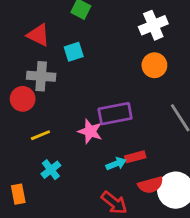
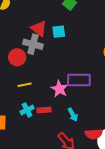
red triangle: (38, 35) -> (39, 29), moved
red rectangle: (135, 157) -> (44, 110), moved
cyan arrow: (116, 164) -> (73, 115), turned 72

